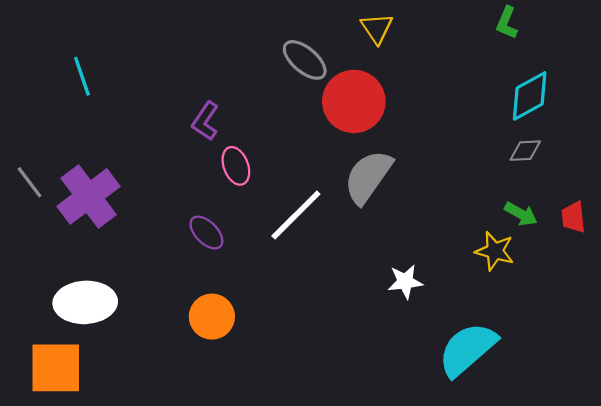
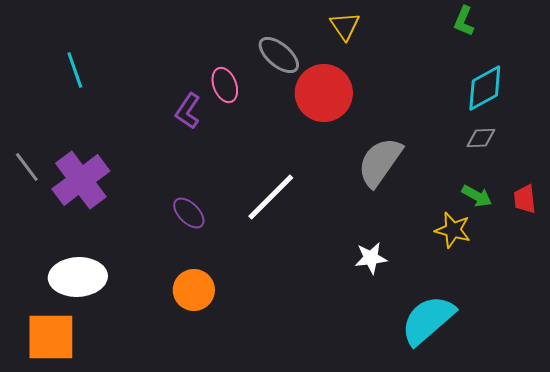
pink ellipse: (236, 166) -> (225, 85), moved
gray semicircle: (368, 177) -> (380, 162), moved

